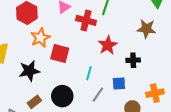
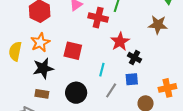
orange star: (40, 38) -> (40, 42), moved
black cross: (133, 60) -> (135, 58), moved, turned 32
brown rectangle: (34, 102) -> (42, 94), moved, turned 48

